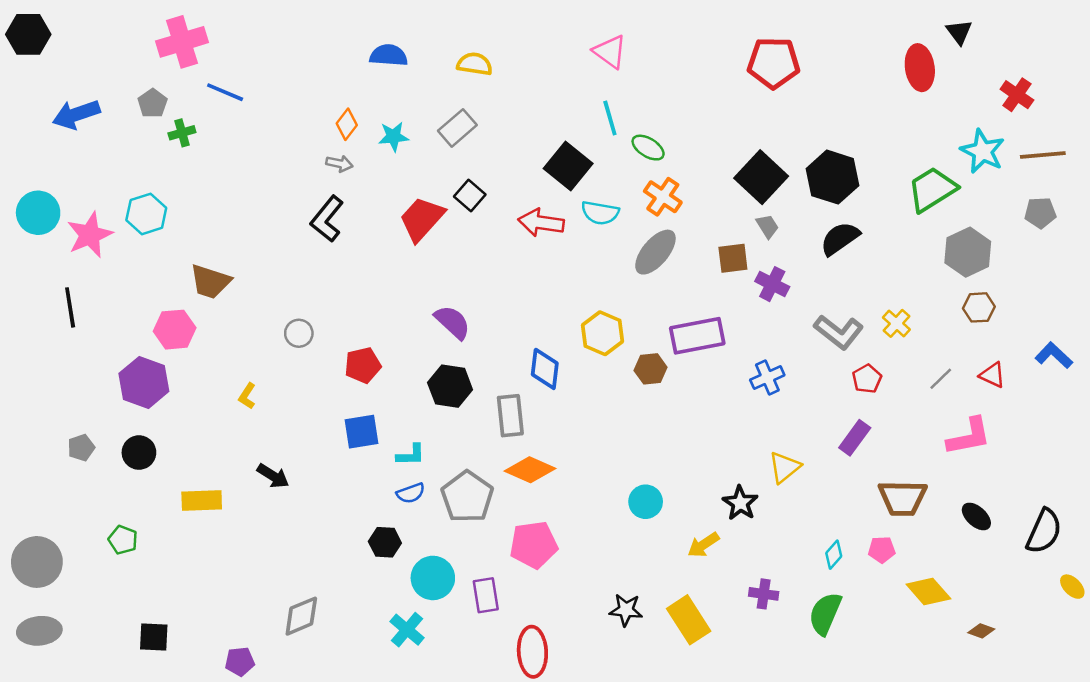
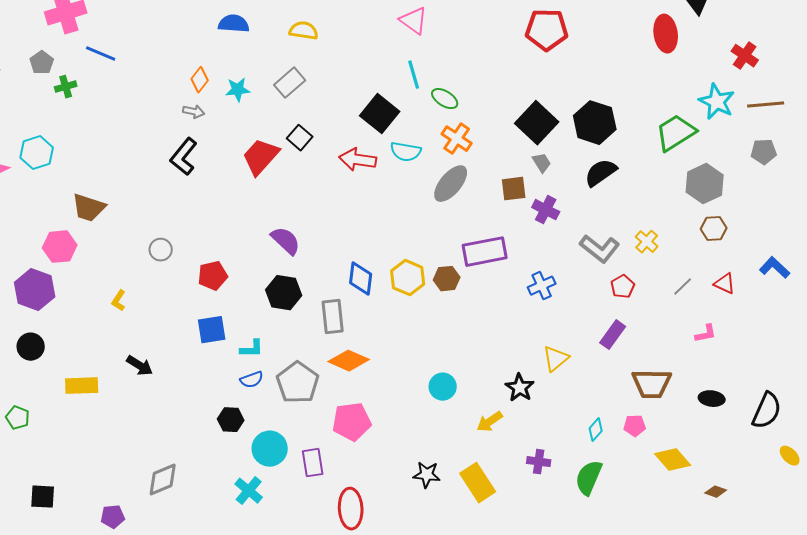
yellow hexagon: (603, 333) -> (408, 278), moved
pink L-shape: (969, 437) -> (706, 334), size x0.6
black ellipse: (976, 516) -> (712, 399), turned -35

